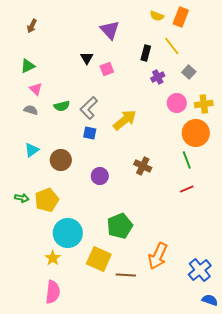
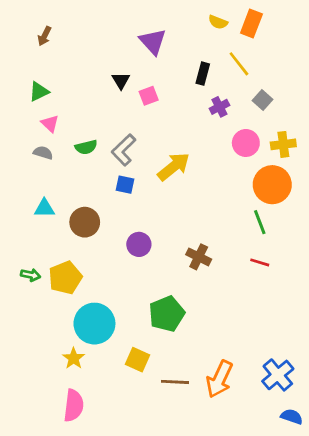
cyan triangle: (32, 150) -> (44, 208), turned 35
brown cross: (143, 166) -> (199, 257), moved
red line: (187, 189) -> (260, 262), turned 40
orange arrow: (158, 256) -> (219, 379), moved
yellow square: (99, 259) -> (138, 360), size x0.7

